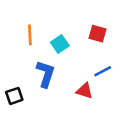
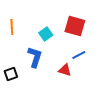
red square: (97, 34) -> (75, 26), size x1.5
orange line: (30, 35) -> (12, 27), moved

